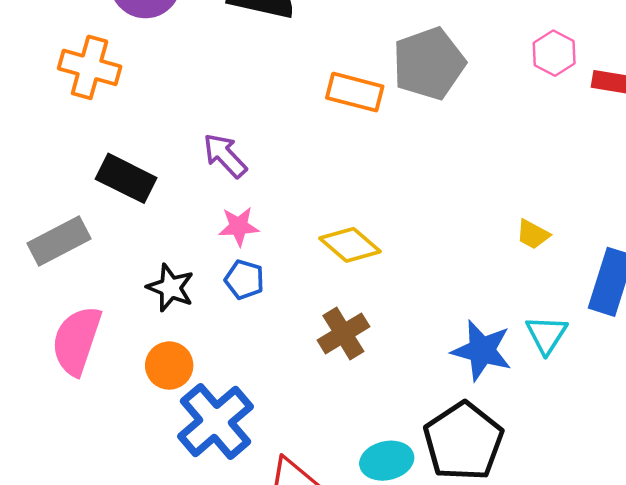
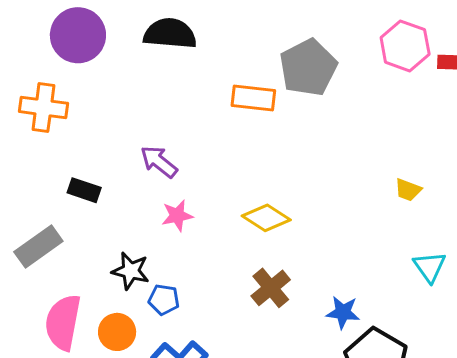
pink hexagon: (554, 53) -> (405, 46), size x1.4
black rectangle: (126, 178) -> (84, 190), size x0.7
blue pentagon: (244, 280) -> (164, 300), moved
blue star: (482, 350) -> (343, 312), moved, size x0.7
orange circle: (169, 366) -> (117, 332), moved

